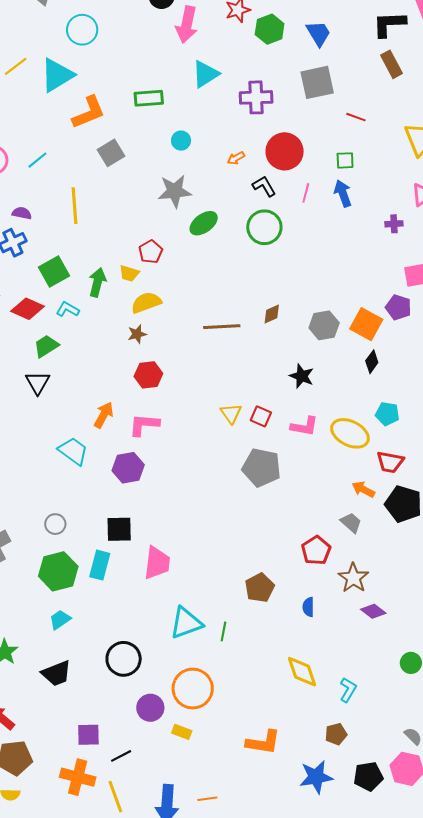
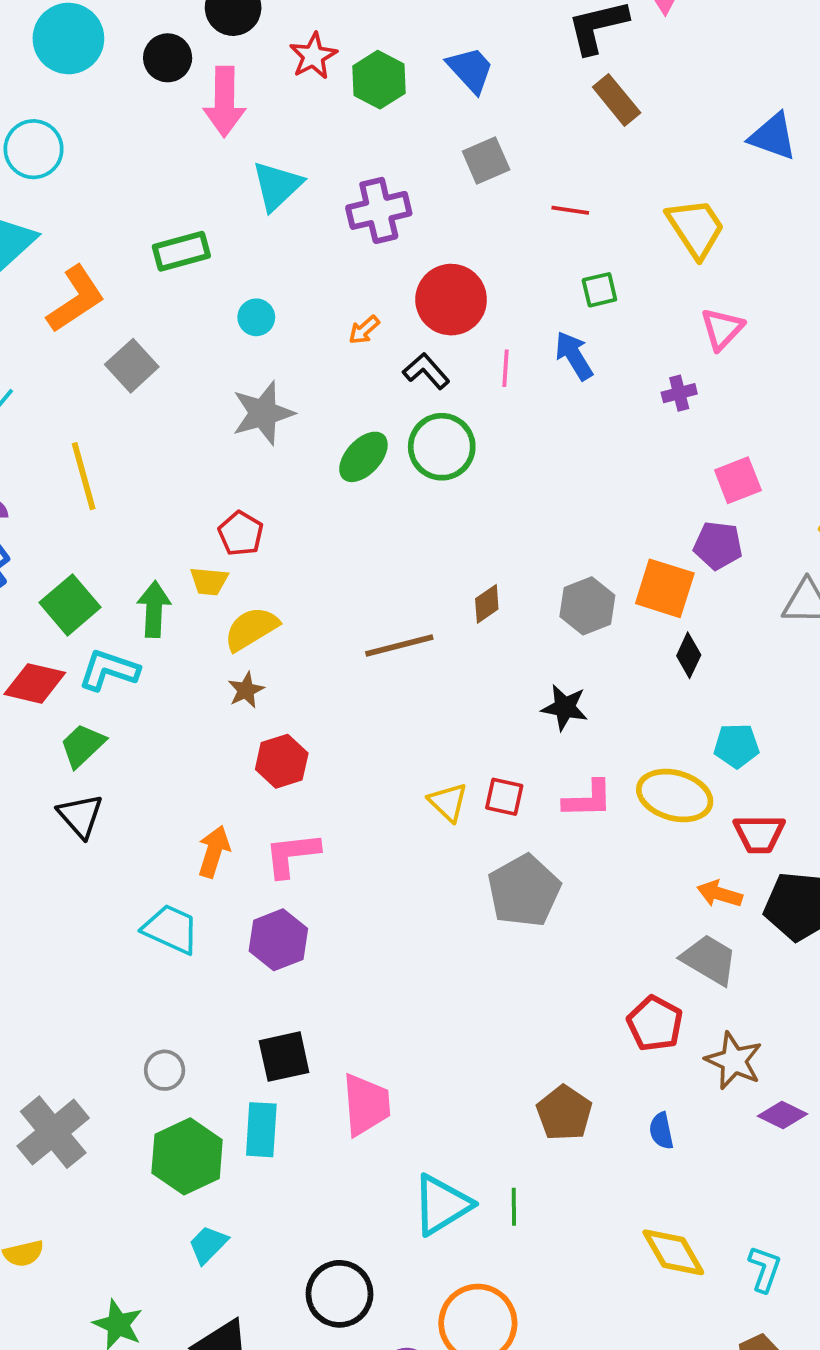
gray square: (317, 82) -> (486, 161), size x0.7
green square: (345, 160) -> (599, 290), moved
green ellipse: (204, 223) -> (363, 457), moved
cyan L-shape: (68, 309) -> (109, 670), size x1.4
gray pentagon: (262, 468) -> (524, 891), turned -30
gray trapezoid: (351, 523) -> (709, 960), size x1.4

